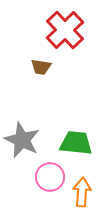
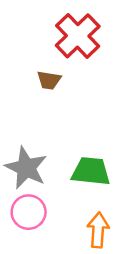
pink circle: (50, 177) -> (29, 212), moved

